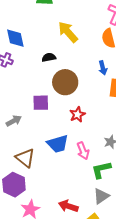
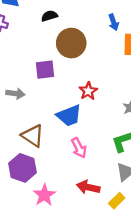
red star: (77, 114) -> (88, 91), moved
gray arrow: (14, 121) -> (15, 94), turned 42
pink arrow: (83, 151) -> (79, 148), moved

